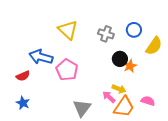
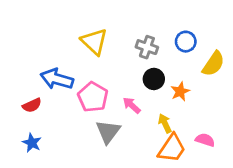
black circle: (120, 59) -> (154, 79), moved
yellow arrow: (119, 89) -> (165, 123), turned -136
pink arrow: (109, 97) -> (132, 105), moved
gray triangle: (82, 108) -> (108, 132), moved

